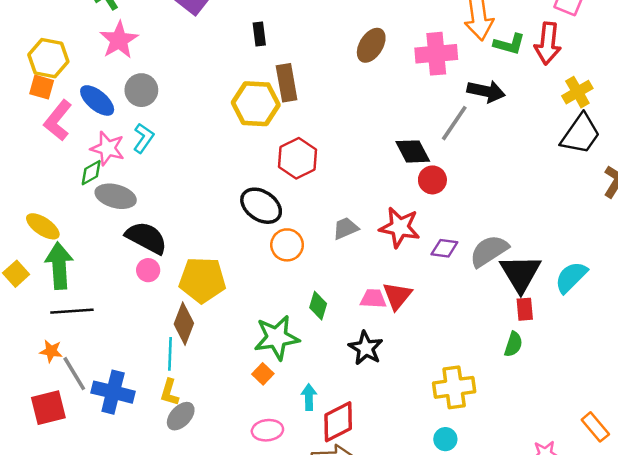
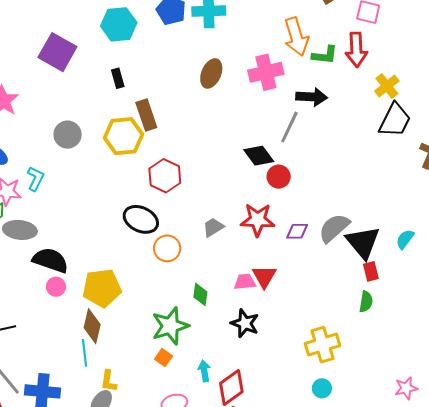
gray circle: (141, 90) -> (68, 135), moved
cyan semicircle: (571, 277) -> (405, 239), size x0.7
yellow L-shape: (169, 392) -> (109, 381), moved

